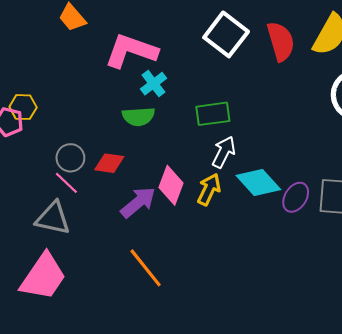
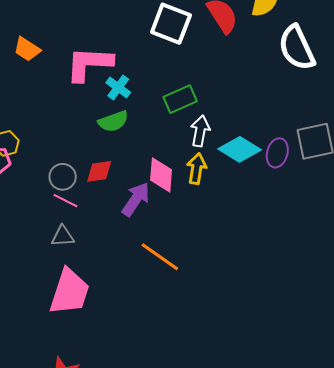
gray triangle: (53, 218) -> (63, 236), size x0.7

